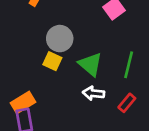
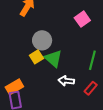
yellow square: (52, 61) -> (36, 57), turned 32
green triangle: (90, 64) -> (53, 59), moved

